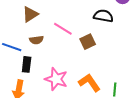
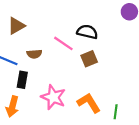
brown triangle: (30, 14) -> (16, 26), moved
black semicircle: (103, 16) -> (87, 32), moved

